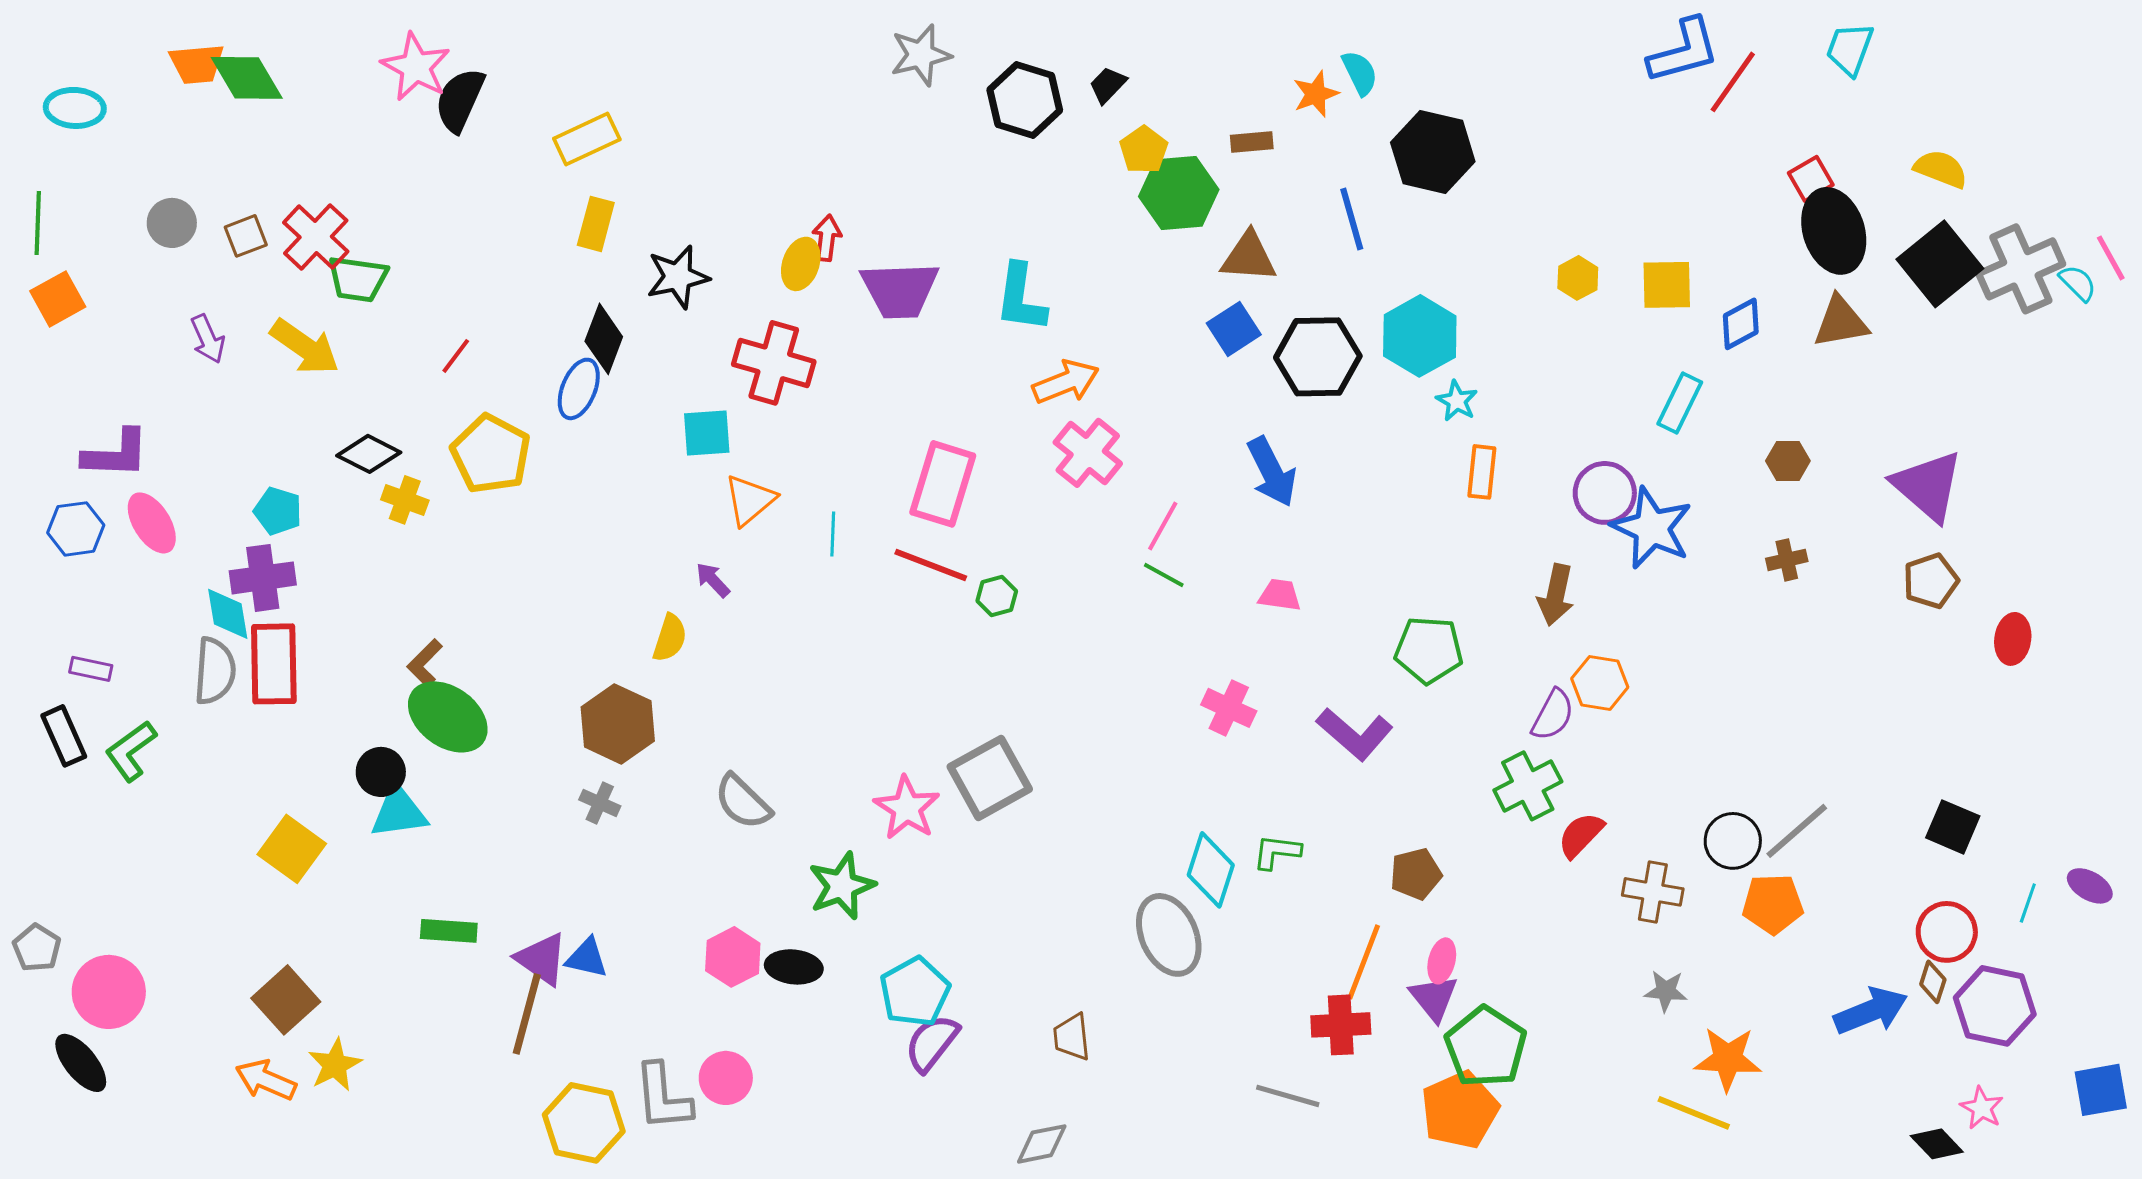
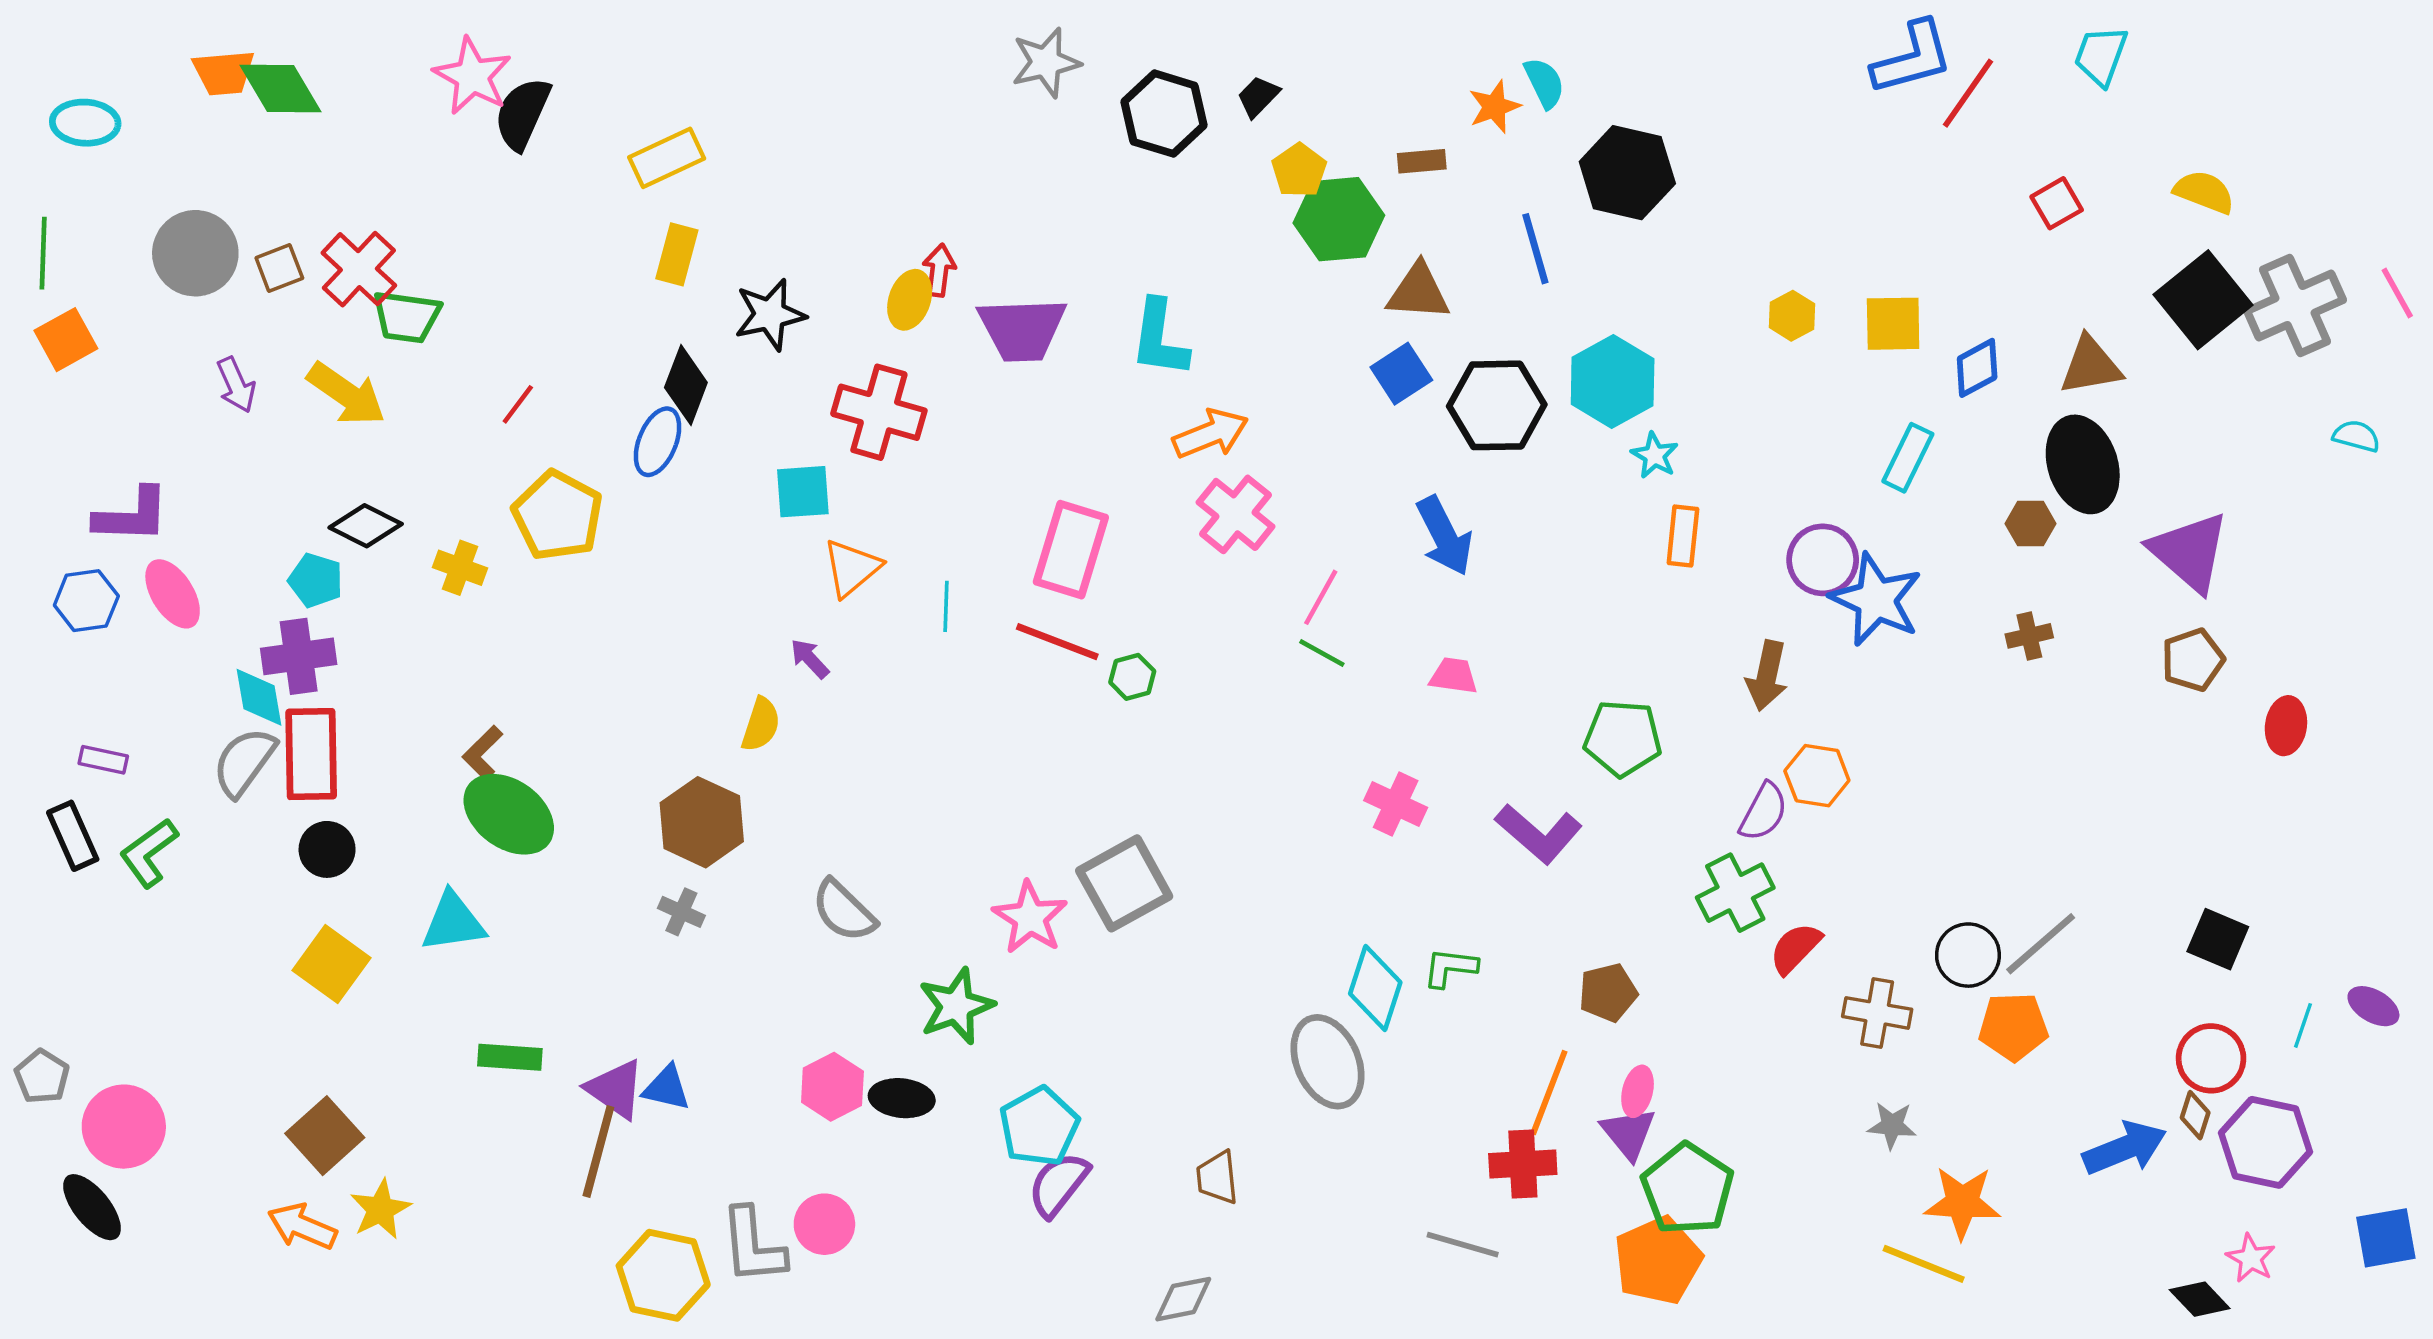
gray circle: (172, 223) -> (195, 253), size x1.5
black ellipse: (1834, 231) -> (2083, 464), moved
cyan semicircle: (2078, 283) -> (2356, 436), moved, turned -30
black diamond: (369, 454) -> (366, 526), moved
gray semicircle: (215, 671) -> (244, 762), turned -148
black circle: (381, 772) -> (327, 849), moved

